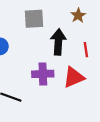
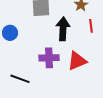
red line: (86, 50) -> (91, 26), moved

